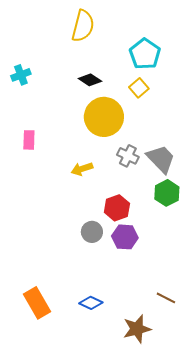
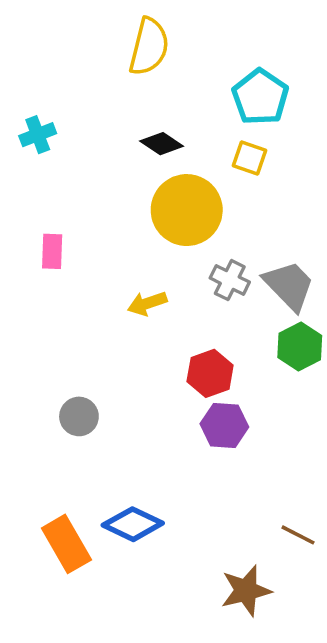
yellow square: (139, 88) -> (250, 158), turned -30
gray circle: (92, 232) -> (79, 416), moved
blue diamond: (91, 303) -> (133, 524), moved, size x1.4

